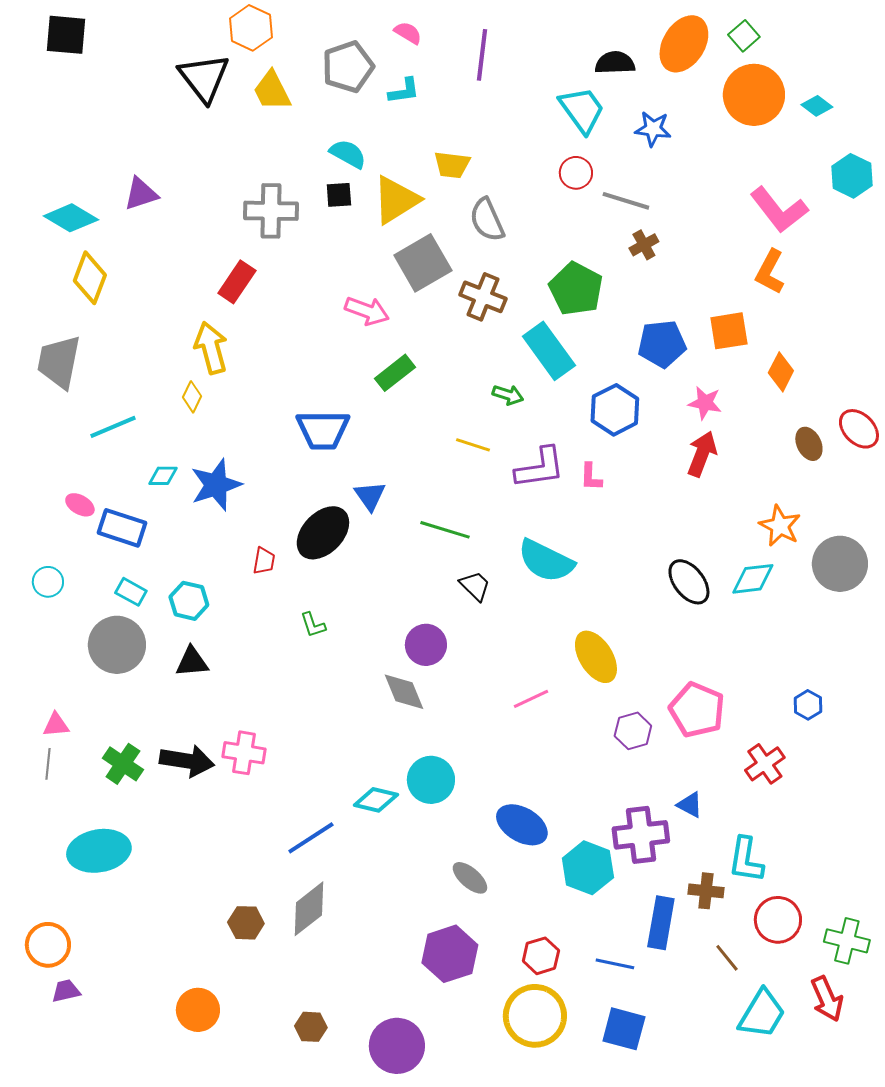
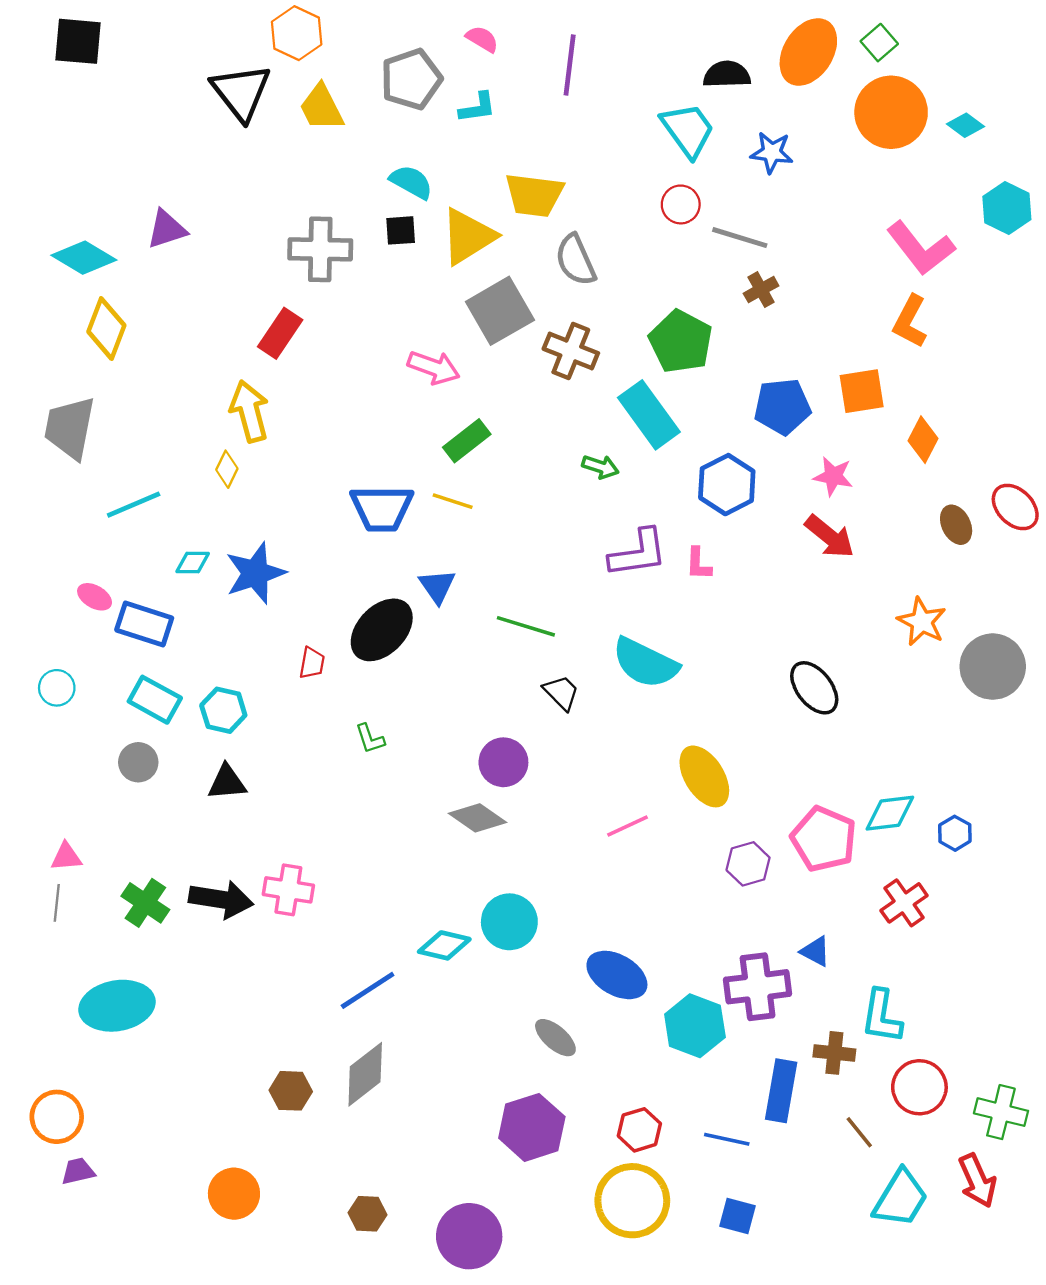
yellow trapezoid: (452, 165) -> (534, 195), size x1.4
yellow line: (473, 445) -> (453, 501), moved
red arrow: (702, 454) -> (830, 537), turned 108
cyan diamond: (753, 579) -> (890, 813), moved
cyan rectangle: (131, 592) -> (155, 700), size x1.4
gray circle: (117, 645) -> (138, 762), size x0.6
gray diamond: (404, 692) -> (477, 818), turned -33
blue square: (624, 1029) -> (737, 1216), size x0.7

